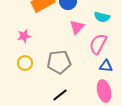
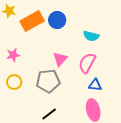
pink triangle: (77, 27) -> (60, 59), moved

